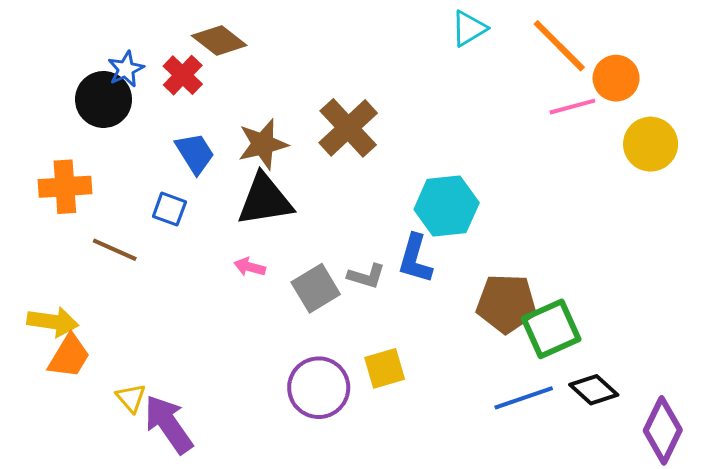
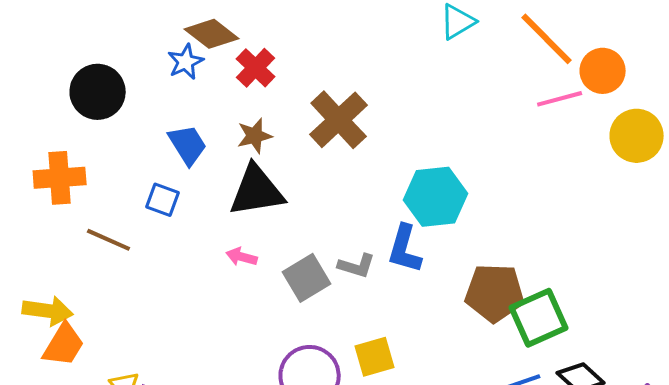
blue star: (126, 69) -> (186, 62), moved
red cross: (183, 75) -> (256, 68), moved
brown star: (263, 144) -> (255, 136), size x0.7

